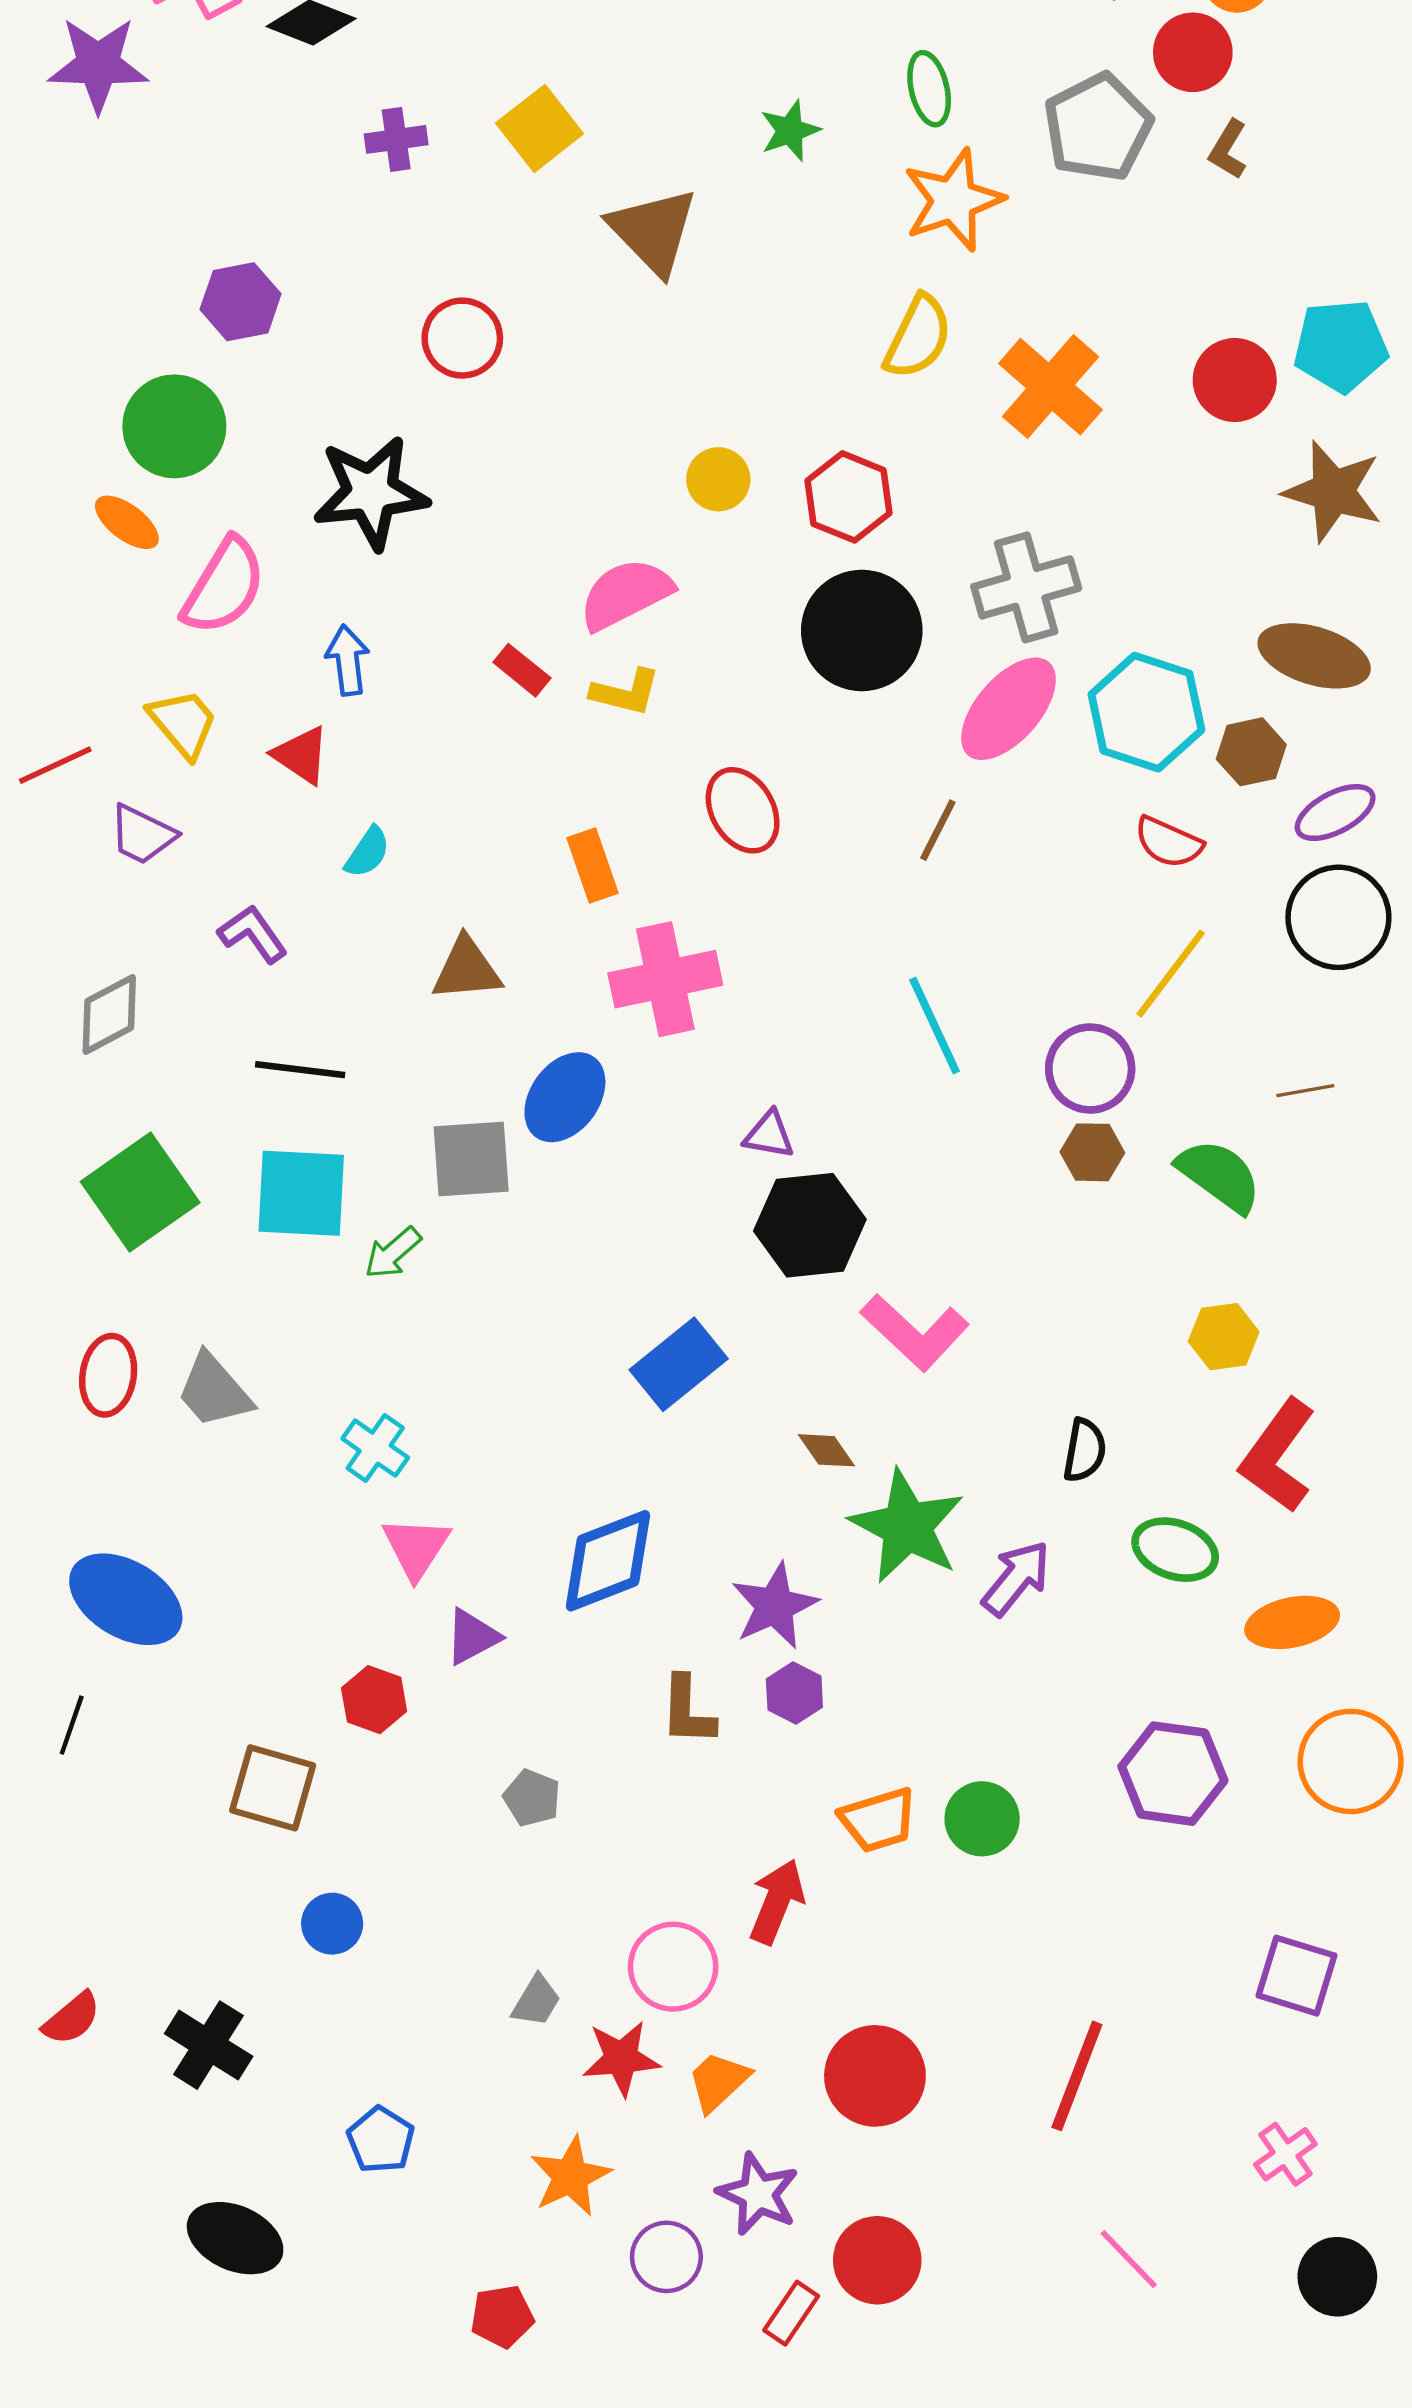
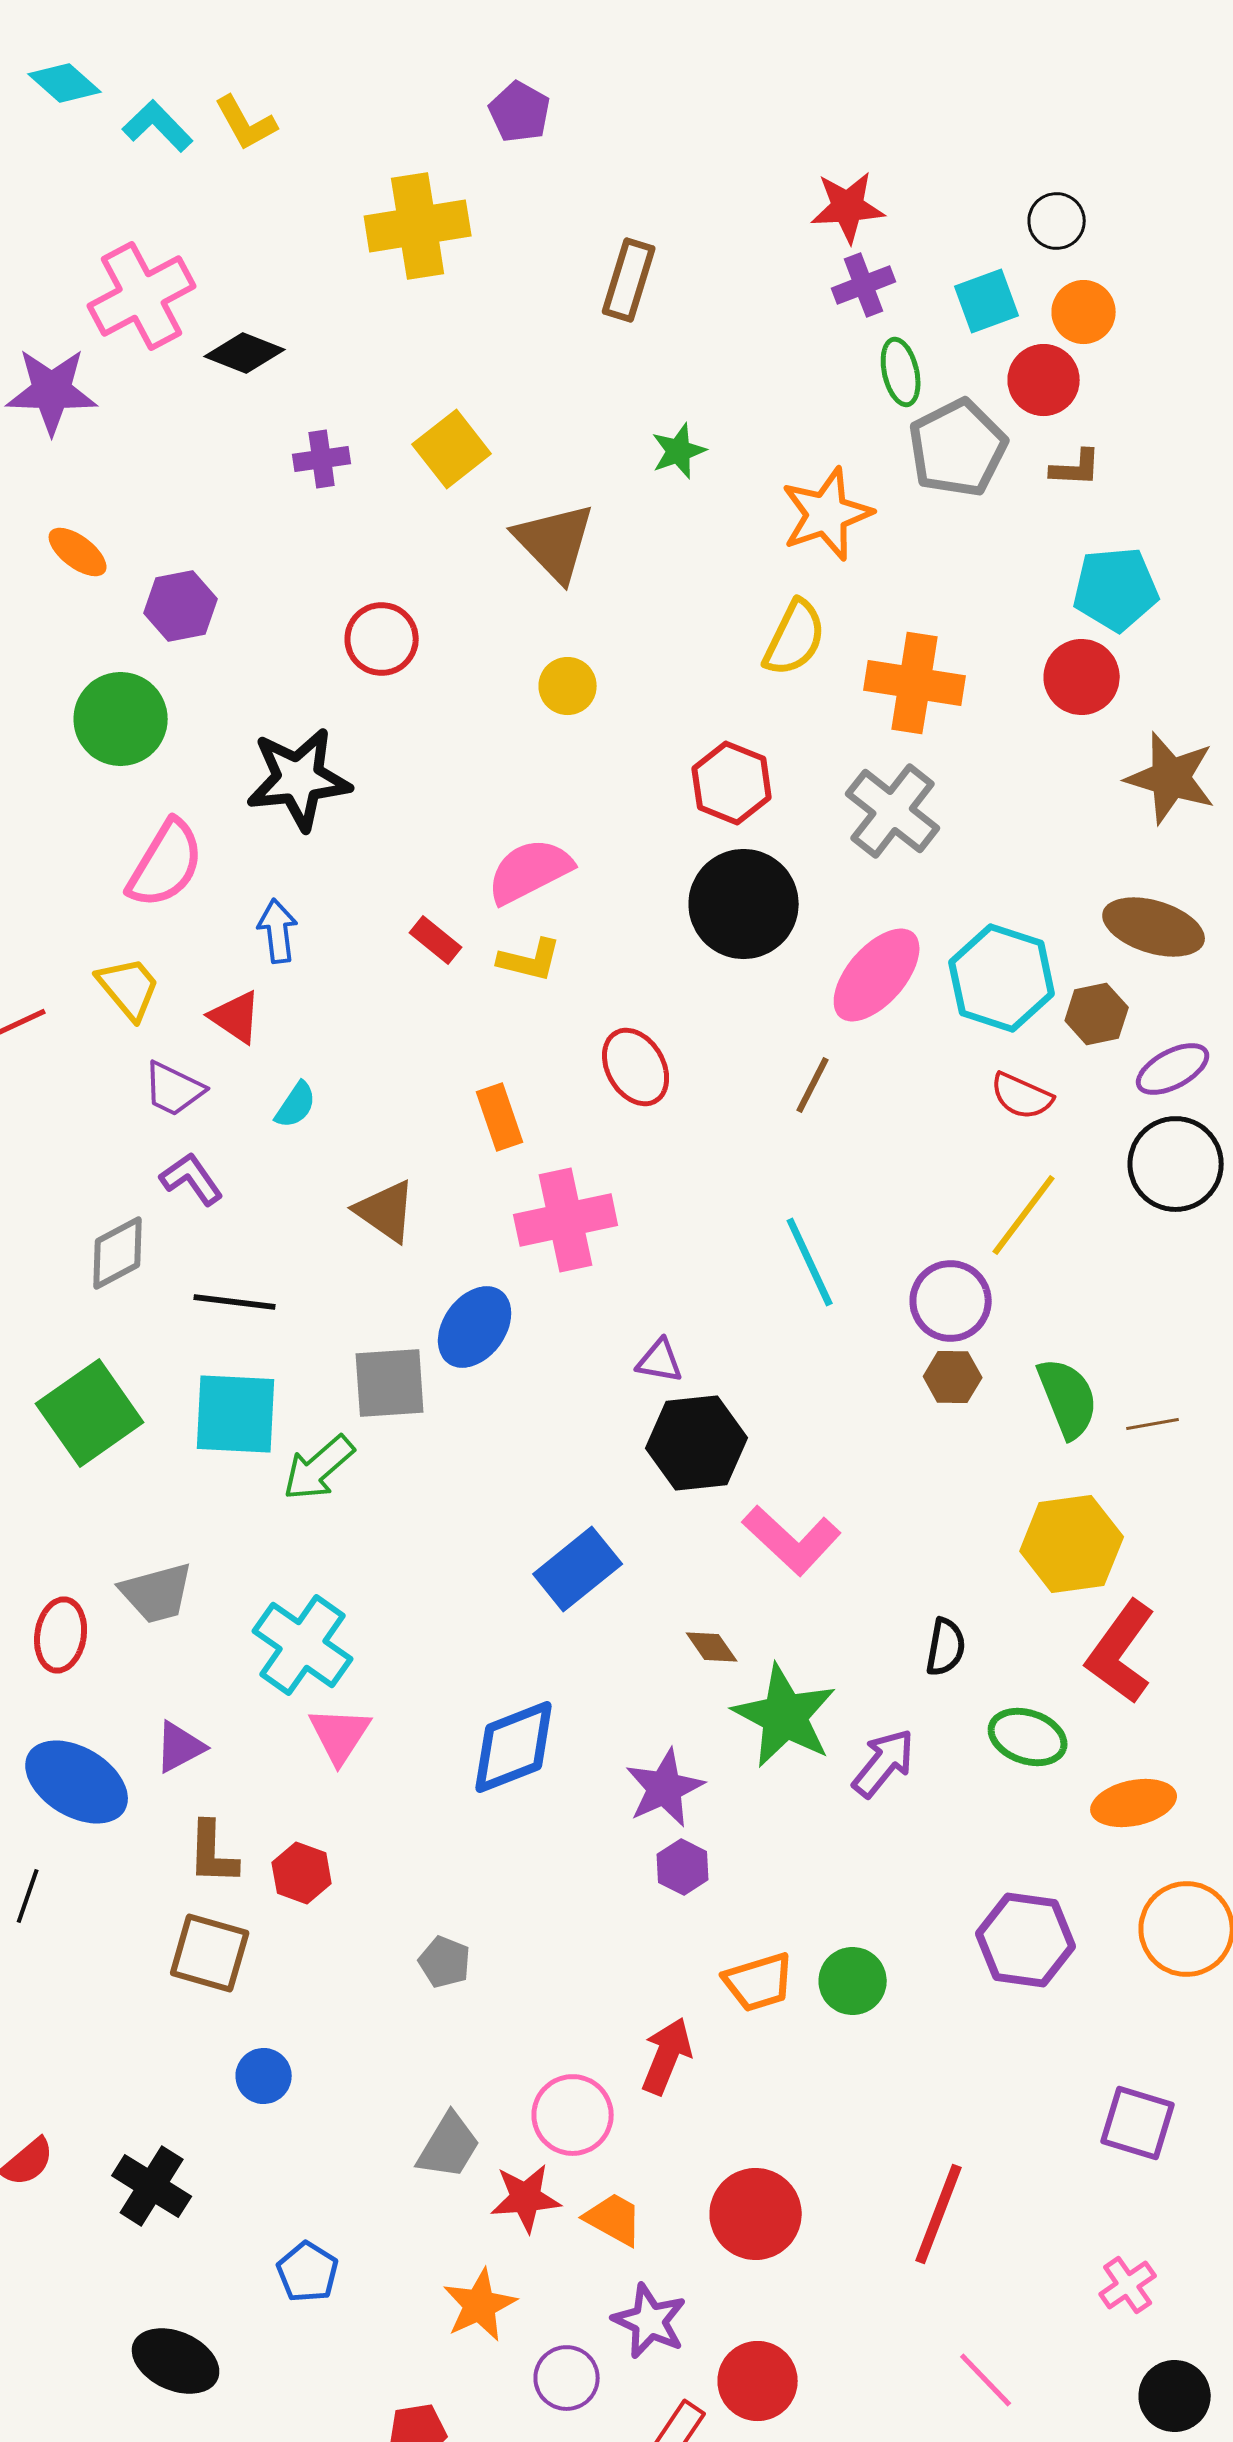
green ellipse: (929, 89) -> (901, 372), moved
brown L-shape: (1228, 149) -> (1076, 468), turned -118
cyan pentagon: (1341, 346) -> (1116, 589), moved
orange cross: (1050, 387) -> (915, 683), turned -32
yellow circle: (718, 479) -> (568, 686), moved
orange ellipse: (127, 522) -> (78, 552), moved
gray cross: (1026, 587) -> (893, 811), moved, turned -36
purple trapezoid: (142, 835) -> (174, 1089), moved
brown triangle: (467, 969) -> (386, 1211), turned 40
gray diamond: (109, 1014) -> (118, 1253), moved
brown line: (1305, 1091) -> (1153, 1424), moved
green semicircle: (1219, 1176) -> (1068, 1398), turned 32
green arrow: (393, 1253) -> (319, 1468), size x1.4
yellow hexagon: (1224, 1337) -> (1072, 1544), size x1.6
red ellipse: (108, 1375) -> (61, 1635), moved
gray trapezoid: (214, 1391) -> (157, 1593), turned -64
cyan cross: (375, 1448) -> (303, 1645), size x1.6
purple triangle: (472, 1637) -> (180, 1747), moved
brown L-shape: (687, 1711) -> (213, 1853), moved
gray trapezoid: (536, 2001) -> (449, 2146), size x1.4
orange trapezoid: (718, 2081) -> (614, 2219), turned 72

